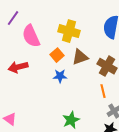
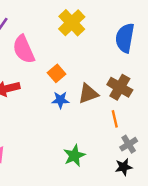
yellow cross: (69, 31) -> (72, 23), moved, turned 30
brown triangle: (80, 57) -> (88, 94), moved

